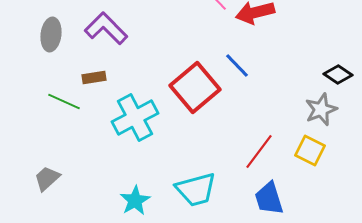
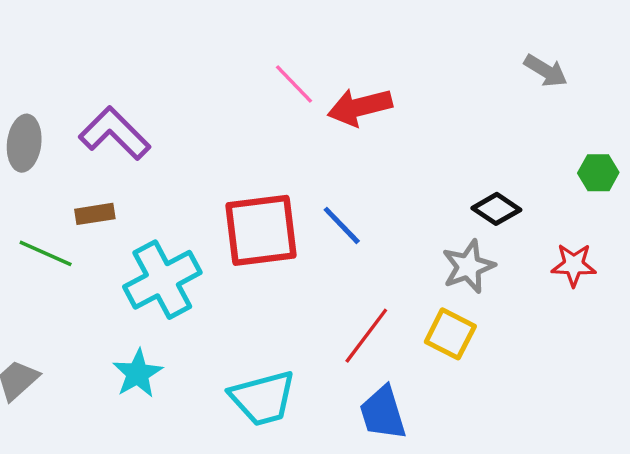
blue line: (237, 66) -> (342, 225), moved
red square: (195, 88) -> (261, 230), turned 33
cyan star: (135, 200) -> (138, 373), moved

